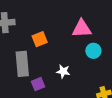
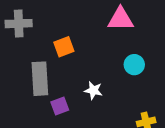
pink triangle: (82, 29) -> (121, 19), moved

